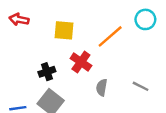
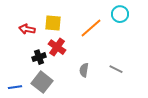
red arrow: (19, 19) -> (27, 29), moved
red cross: (81, 62) -> (57, 47), moved

